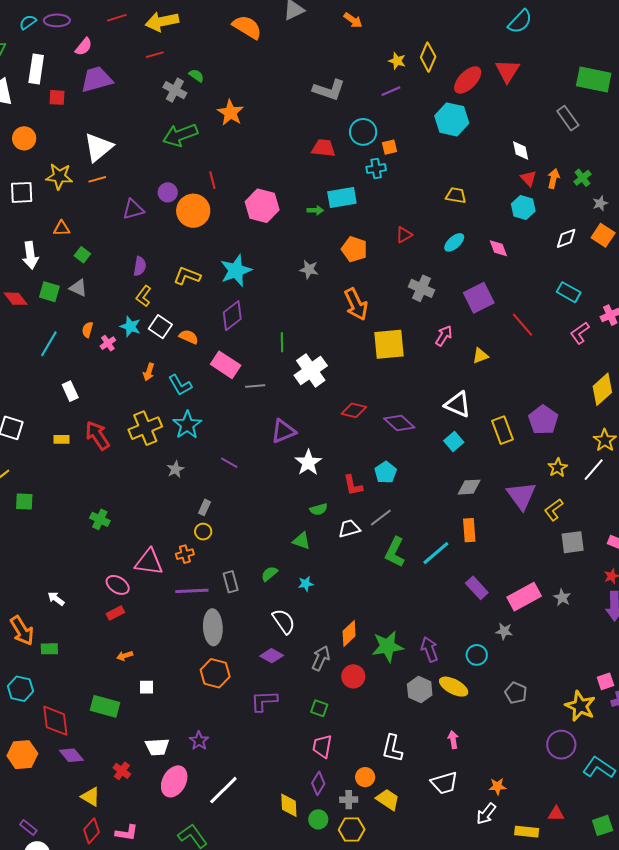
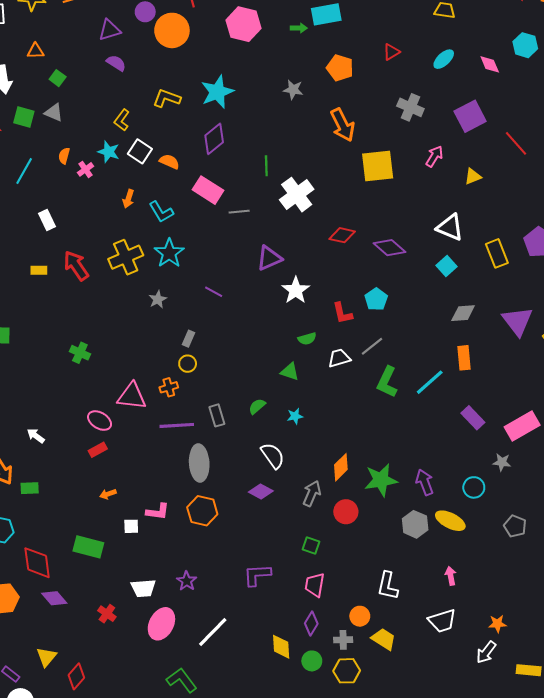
cyan hexagon: (523, 207) -> (525, 45), moved
purple semicircle: (140, 266) -> (116, 63), moved, turned -66
purple L-shape: (264, 701) -> (257, 575), moved
yellow triangle: (91, 797) -> (46, 657), moved, turned 40
pink L-shape: (127, 833) -> (158, 512), moved

